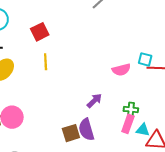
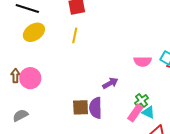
green cross: (131, 110) -> (142, 101), turned 32
cyan triangle: (143, 130) -> (148, 112), moved

